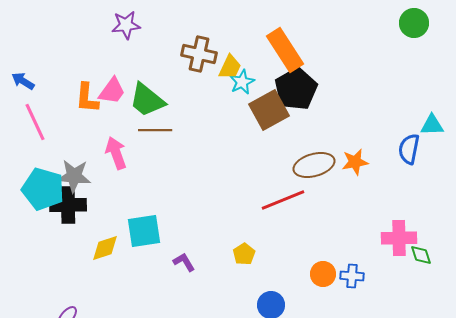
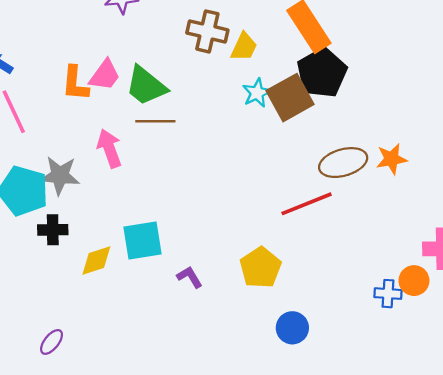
cyan star: (242, 82) -> (257, 93), moved
black cross: (68, 205) -> (53, 230), moved, size x0.7
yellow pentagon: (244, 254) -> (260, 268), size x1.6
orange circle: (323, 274) -> (414, 281), moved

